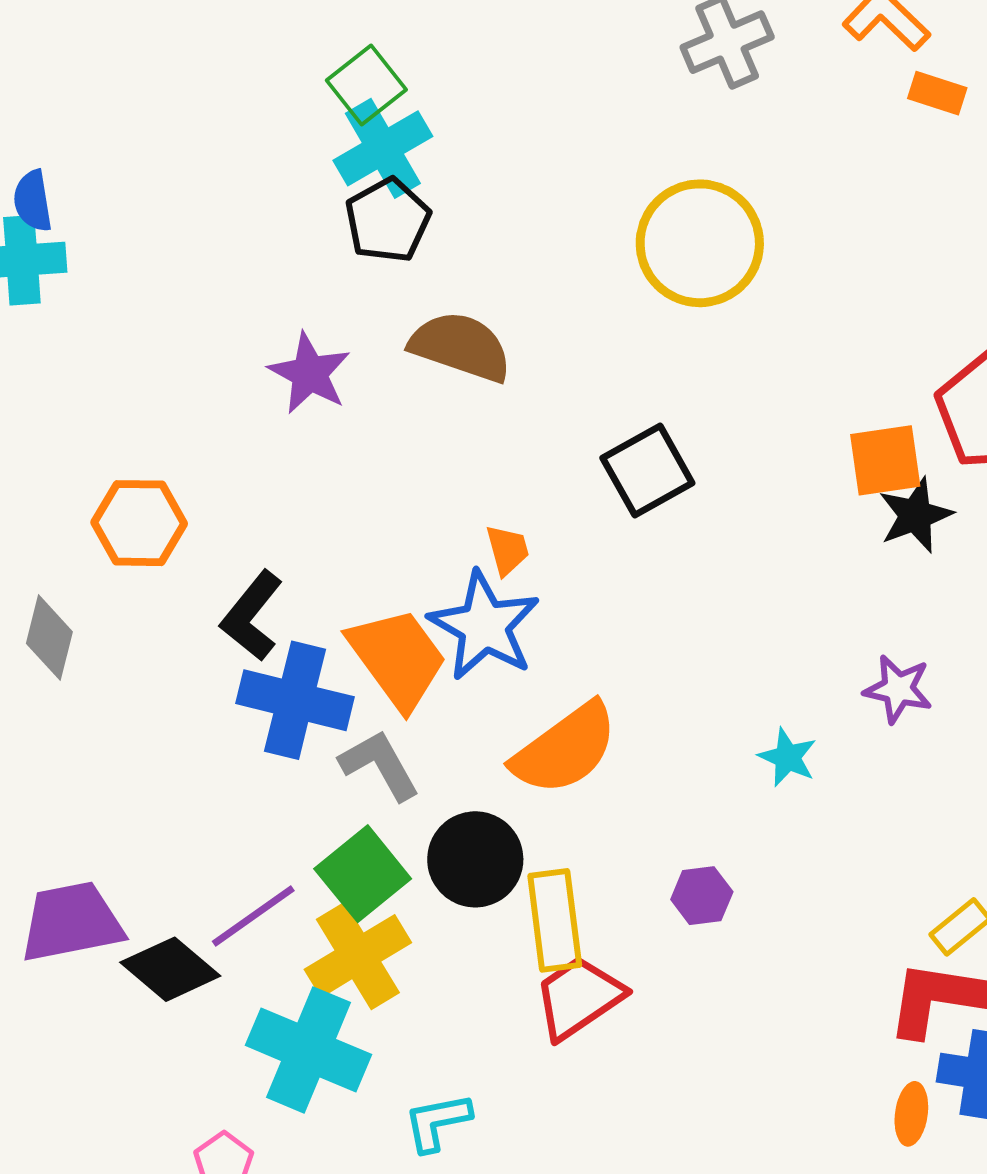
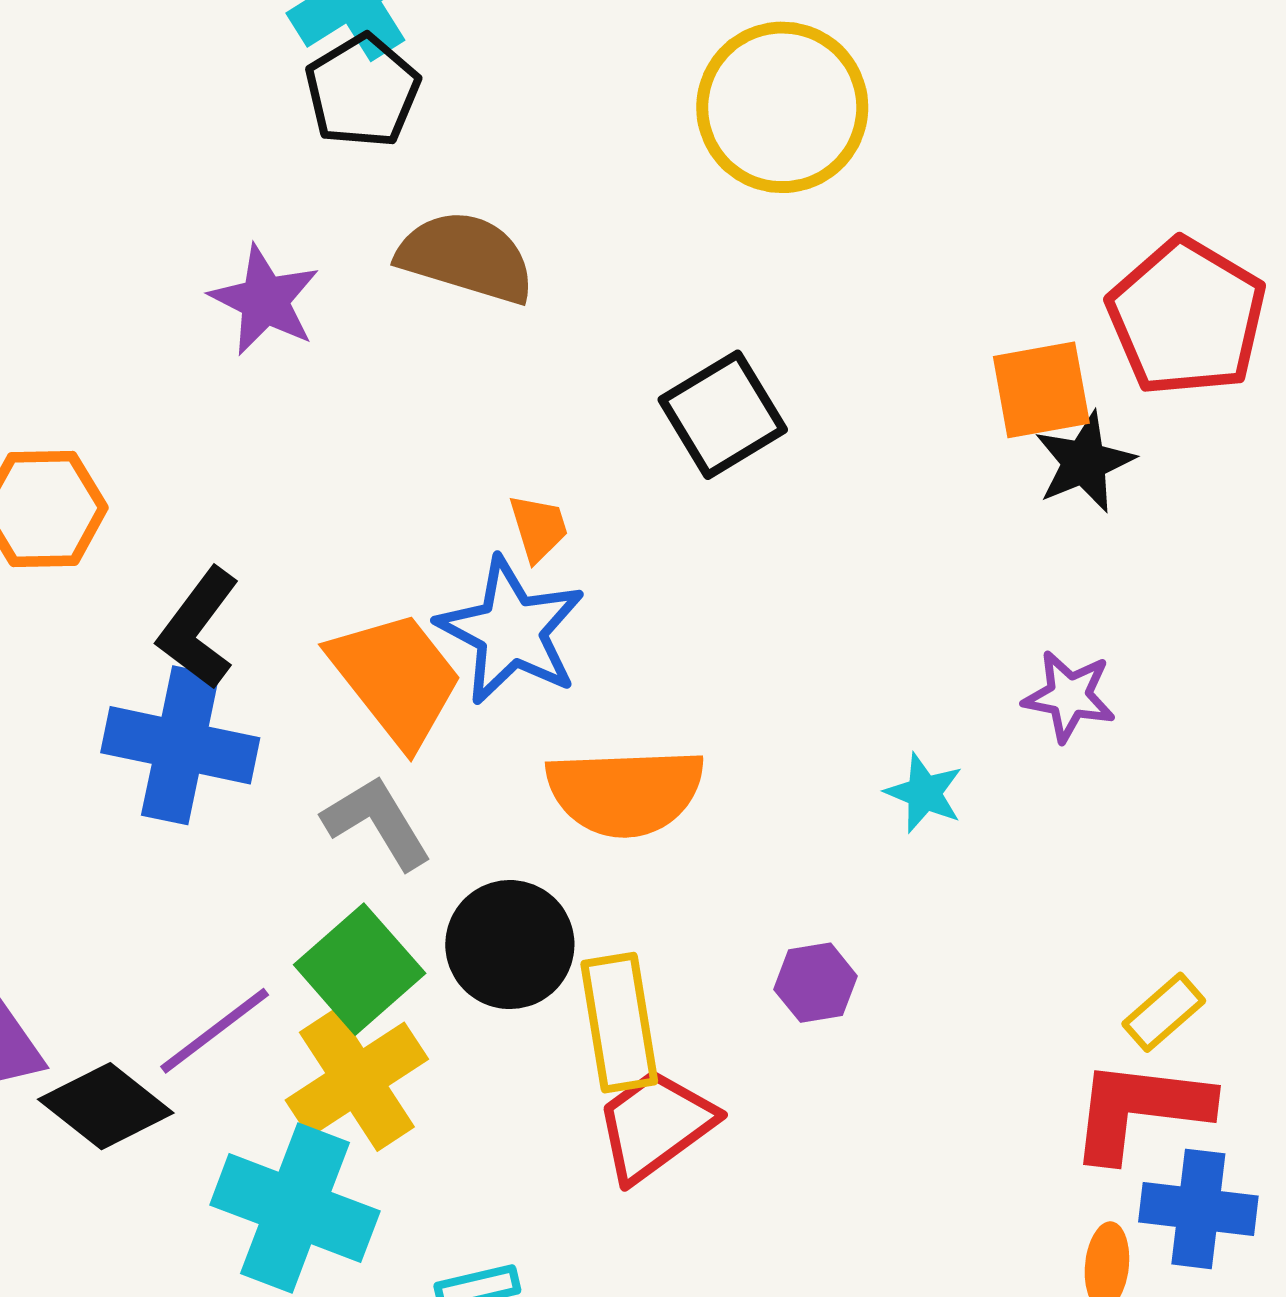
blue cross: (295, 700) -> (180, 745), moved
orange semicircle: (565, 749) -> (625, 792), turned 36

